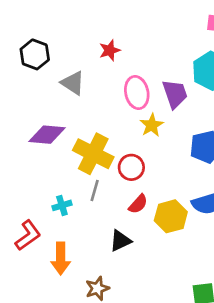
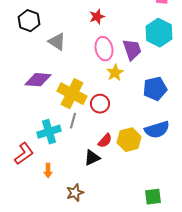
red star: (110, 50) -> (97, 17), moved
red semicircle: (138, 204) -> (105, 141), moved
cyan cross: (62, 205) -> (49, 132), size x1.6
orange arrow: (61, 258) -> (48, 171), size x0.6

